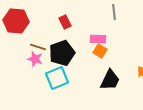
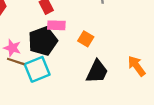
pink rectangle: (98, 39) -> (56, 25), moved
brown line: (38, 47) -> (16, 61), moved

